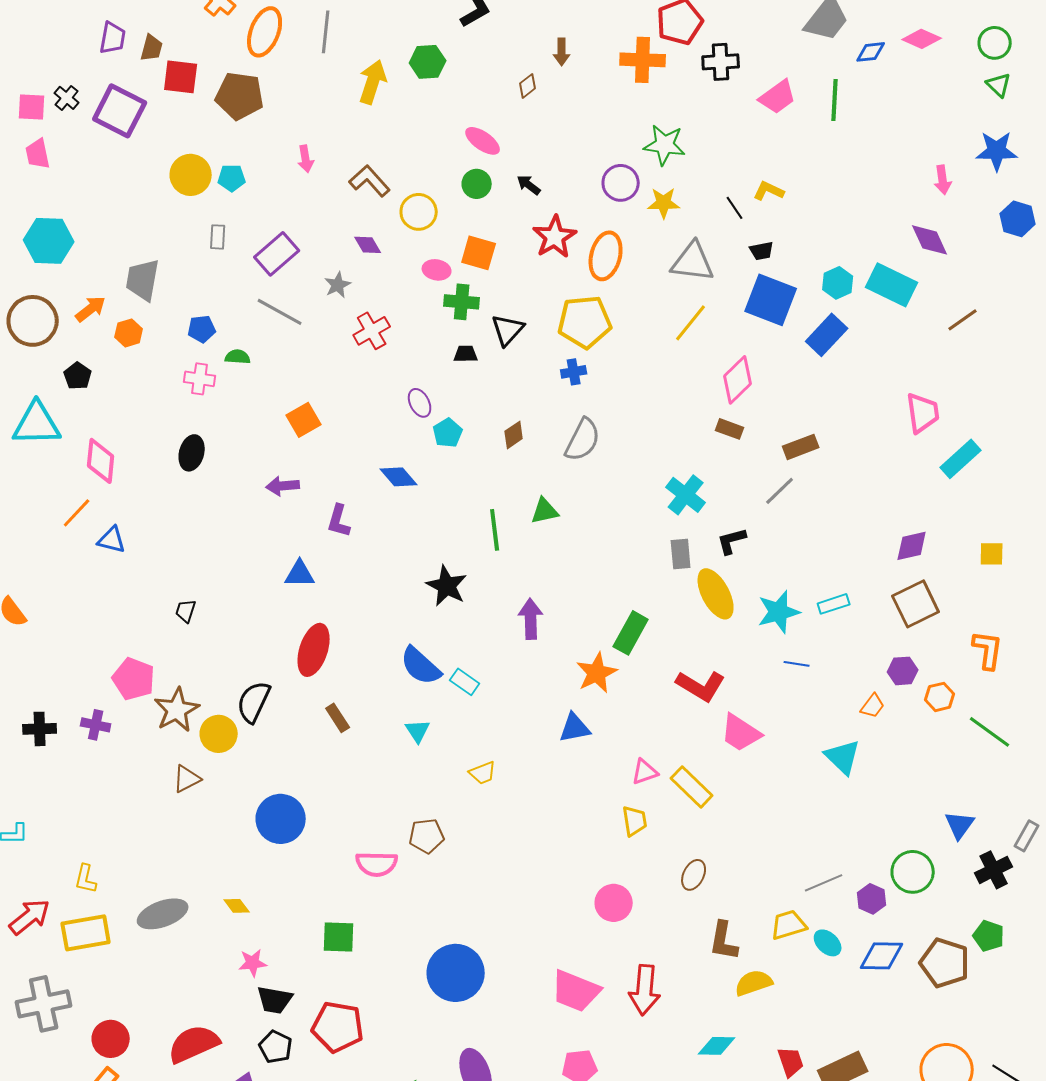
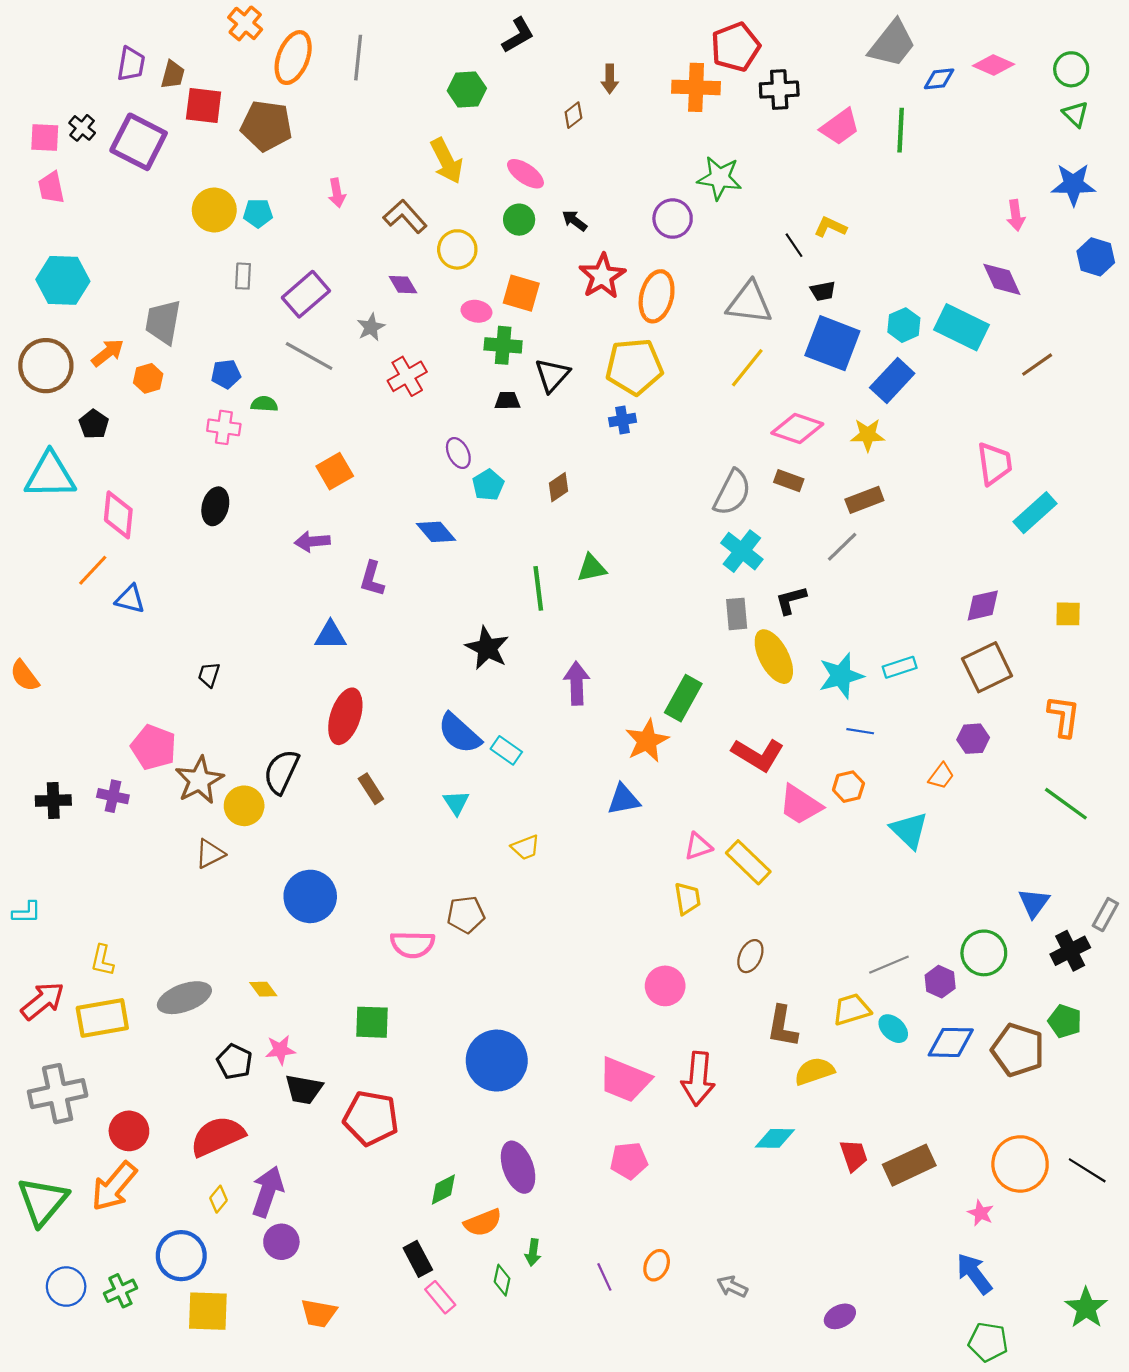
yellow arrow: (373, 82) -> (447, 161), moved, turned 135
yellow star: (664, 203) -> (868, 435), moved
pink diamond: (738, 380) -> (797, 428), turned 63
gray semicircle: (583, 440) -> (732, 492), moved
orange hexagon: (940, 697) -> (848, 787), moved
black pentagon: (276, 1047) -> (234, 1062), moved

